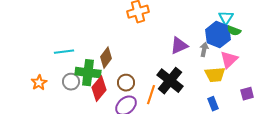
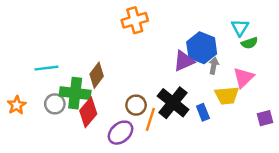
green semicircle: (234, 31) -> (249, 43), turned -40
blue hexagon: (218, 35) -> (202, 48), moved
brown circle: (126, 83) -> (136, 105), moved
blue rectangle: (213, 104) -> (203, 112), moved

